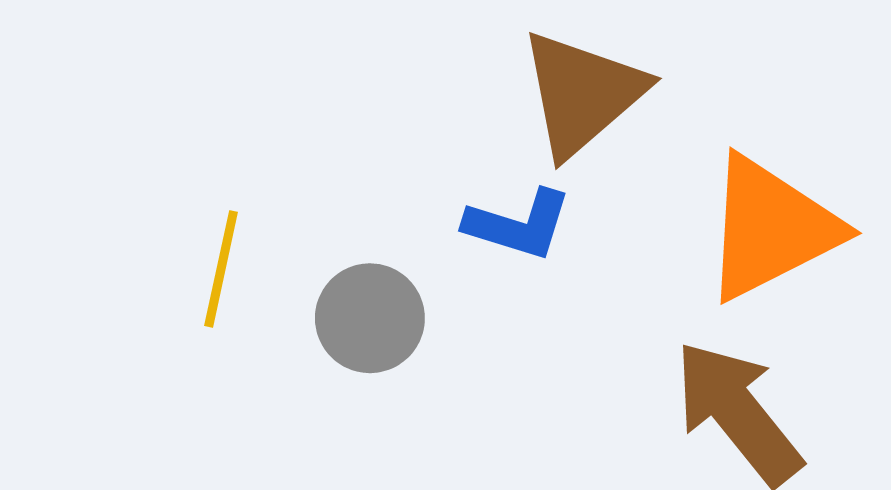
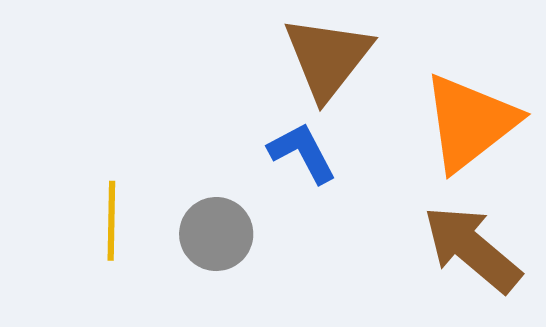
blue L-shape: (518, 225) -> (302, 153), turned -124

